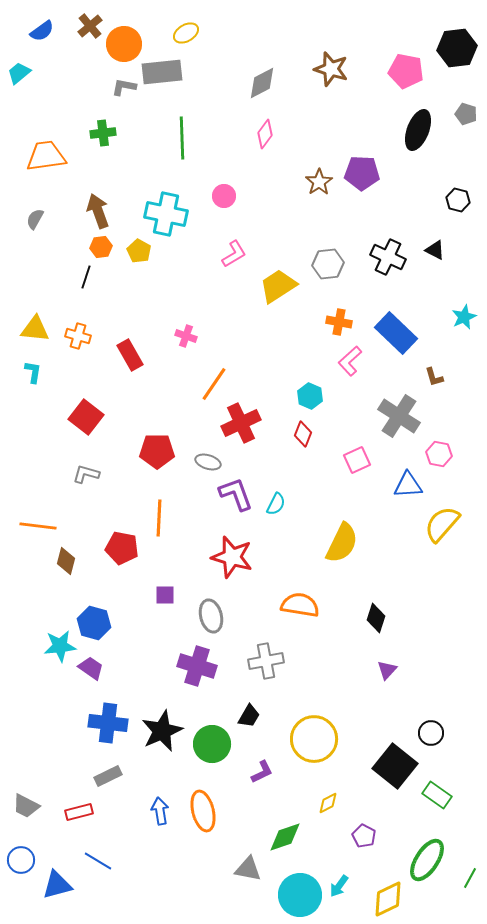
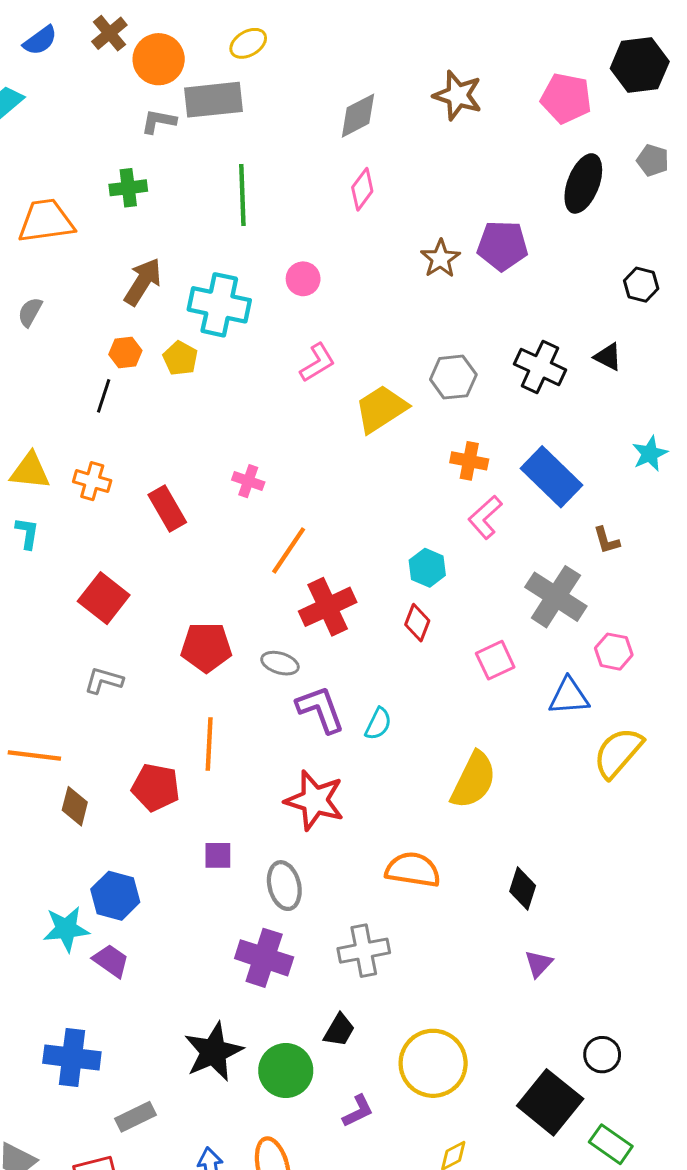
brown arrow: (98, 211) -> (143, 282), moved, turned 52
blue cross: (108, 723) -> (72, 1058), moved

